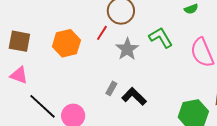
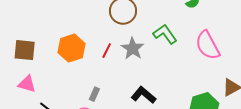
red line: (102, 33) -> (107, 51), moved
gray rectangle: (111, 88) -> (94, 94), moved

